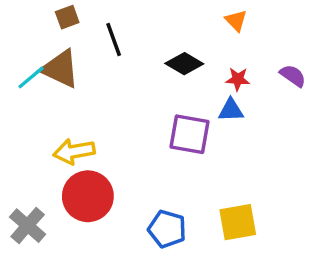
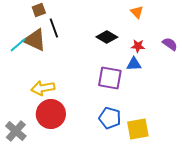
black line: (114, 40) -> (54, 28), moved
blue pentagon: (167, 229) -> (110, 118), moved

